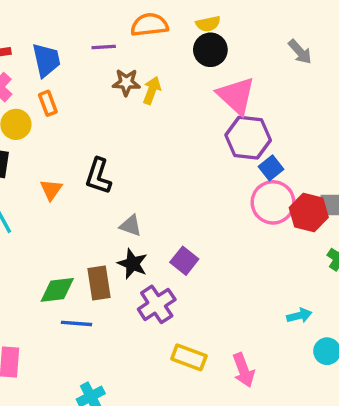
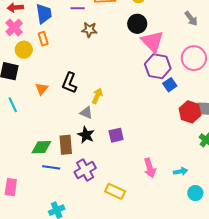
black circle: (210, 50) -> (137, 24), moved
yellow arrow: (152, 90) -> (97, 96), moved
pink circle: (273, 202) -> (194, 58), moved
purple square: (184, 261) -> (116, 135), turned 35
purple cross: (157, 304) -> (85, 170), moved
pink arrow: (244, 370) -> (150, 168), moved

